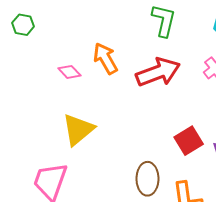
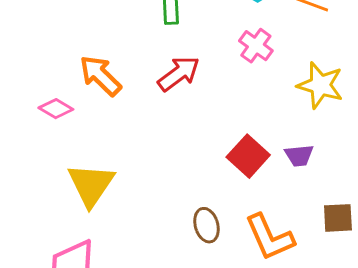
red arrow: (158, 72) -> (179, 74), size x0.7
brown ellipse: (147, 179) -> (207, 225), size x0.7

